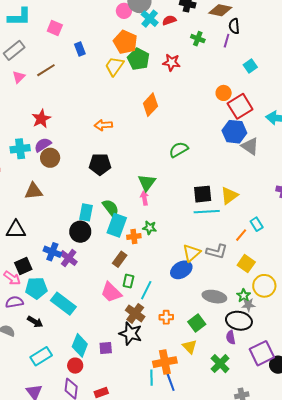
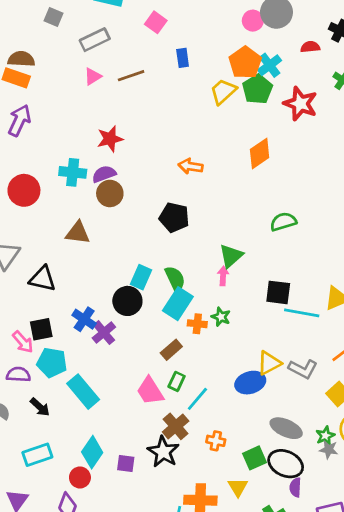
cyan cross: (150, 19) -> (270, 65), moved
red star: (172, 62) -> (300, 104), size x1.4
black square: (203, 194) -> (278, 292), moved
black ellipse: (239, 321) -> (286, 464), moved

